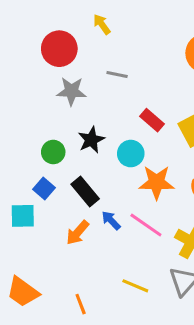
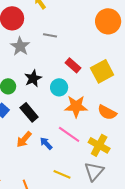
gray star: (71, 91) -> (20, 46), turned 30
blue arrow: (111, 220) -> (46, 143), moved

